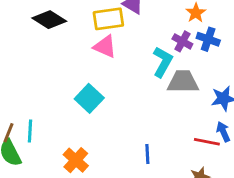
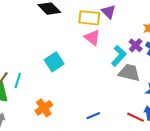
pink triangle: (105, 47) -> (92, 38), moved
cyan square: (89, 98) -> (54, 62), moved
blue line: (147, 154) -> (93, 116), turned 56

